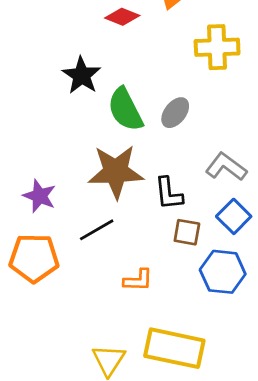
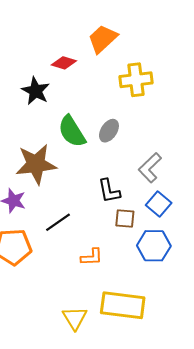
black star: (82, 75) -> (36, 91), moved
gray L-shape: (226, 167) -> (150, 168), turned -76
brown star: (116, 172) -> (36, 164), moved

